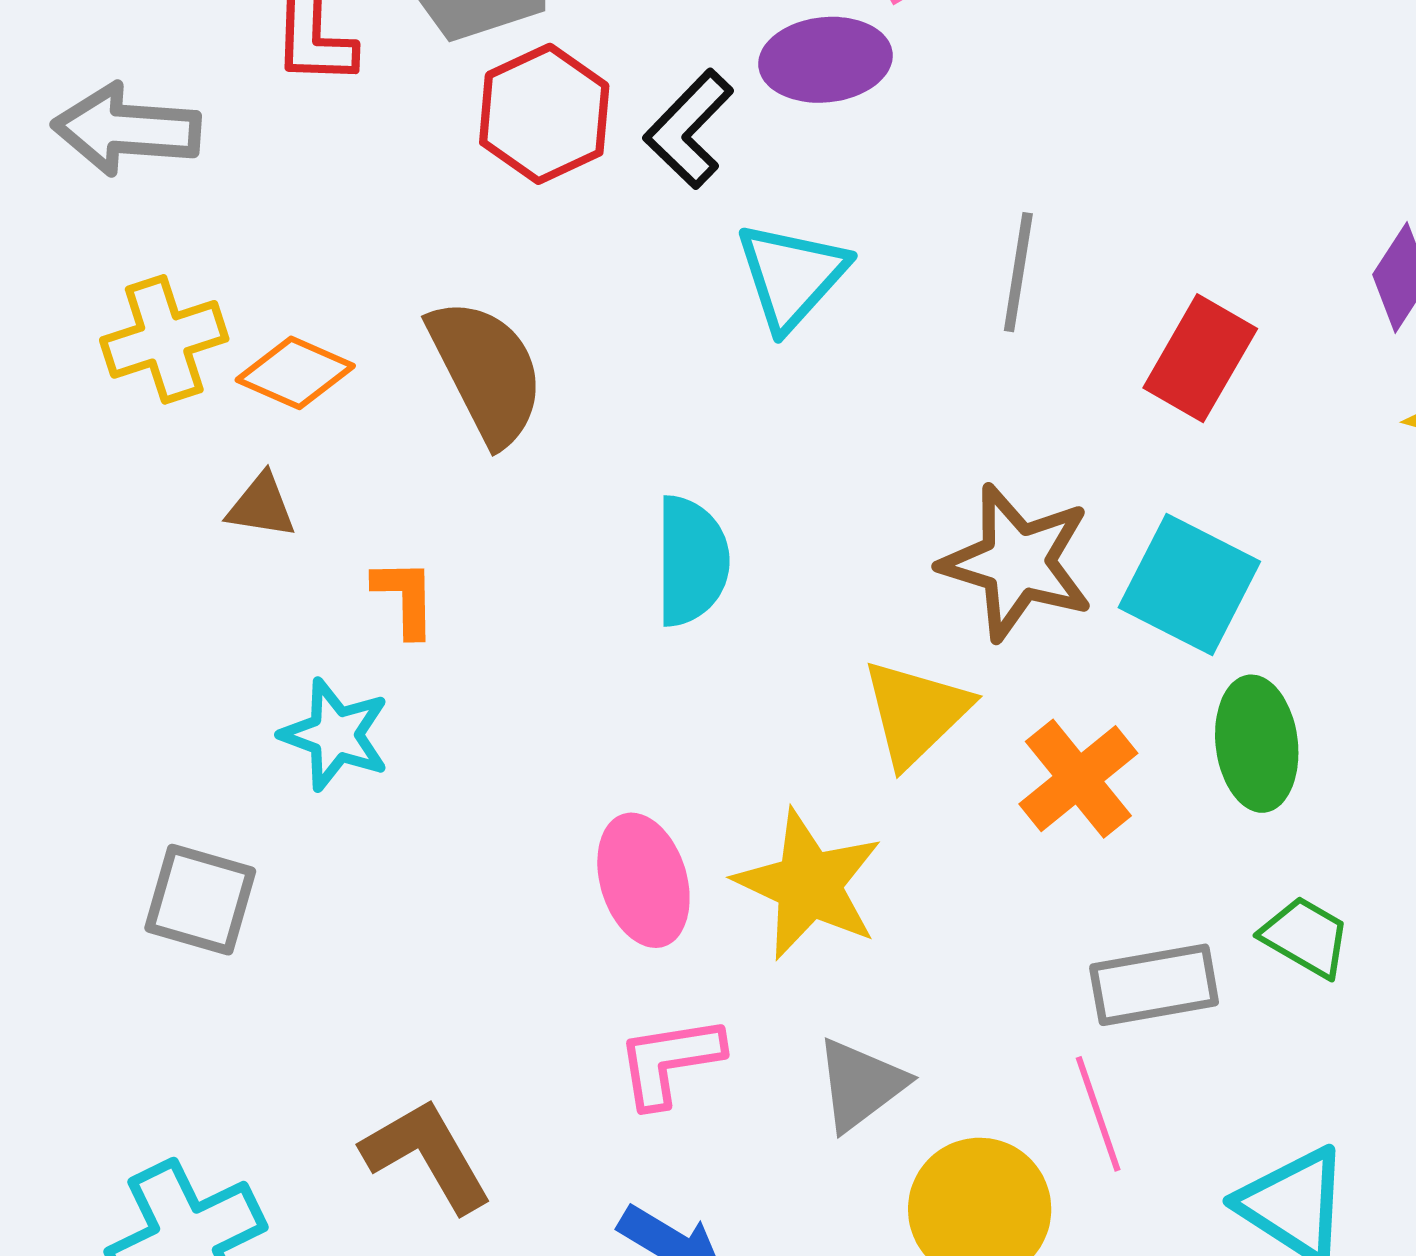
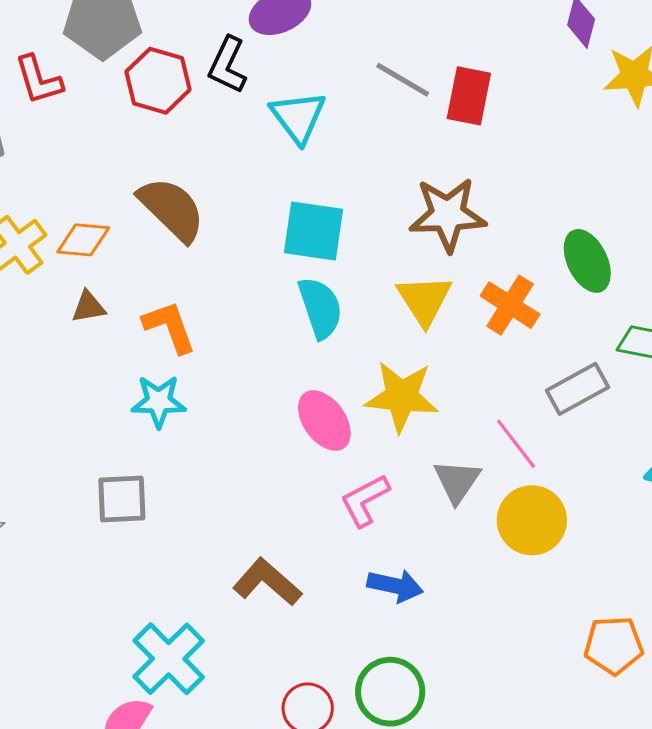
gray line: (1018, 272) -> (403, 80), turned -50
red rectangle: (1200, 358) -> (469, 96), moved
cyan semicircle: (691, 561) -> (320, 308), moved
cyan square: (1189, 584) -> (314, 231), moved
orange L-shape: (405, 598) -> (169, 327), size x1.4
pink line: (1098, 1114) -> (516, 444), moved

